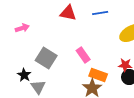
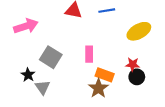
pink arrow: (22, 28) -> (26, 26), size x1.6
pink rectangle: (83, 55) -> (89, 54), turned 35

